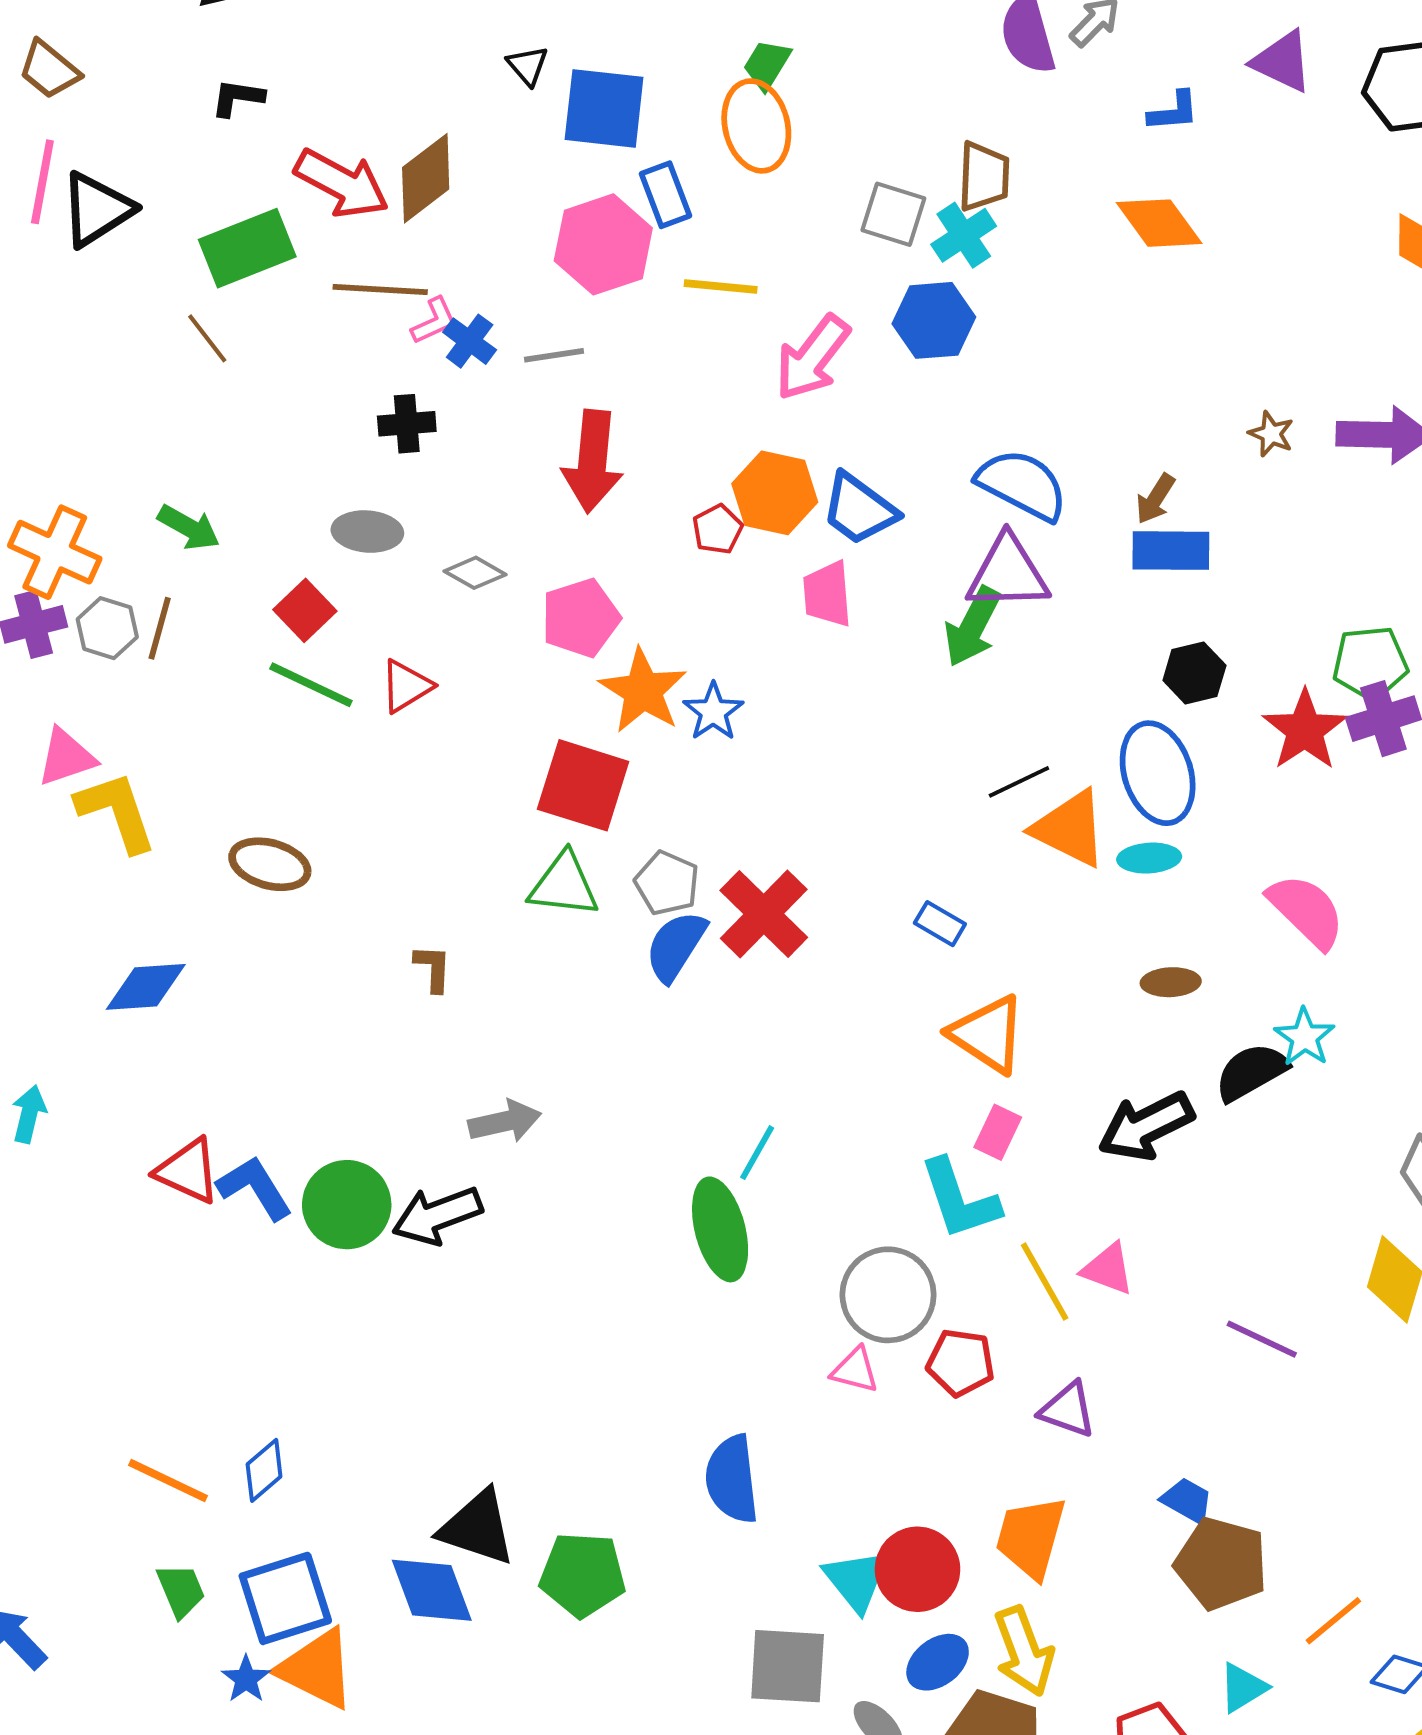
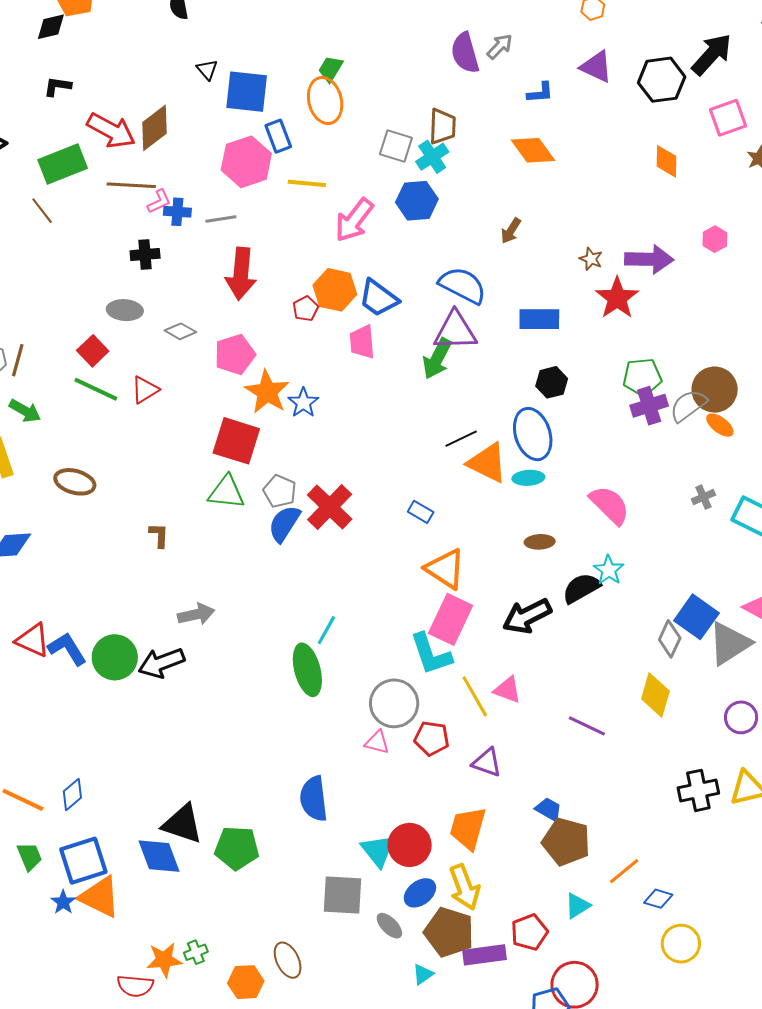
blue cross: (470, 341) -> (177, 212), turned -32
brown arrow: (1155, 499) -> (511, 231), moved
green arrow: (189, 528) -> (25, 411), moved
red star: (1305, 730) -> (617, 298), moved
pink rectangle: (998, 1132) -> (451, 619), size x1.8

